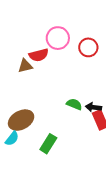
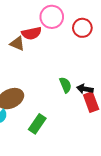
brown triangle: (25, 66) -> (17, 44), turned 35
green semicircle: (74, 104) -> (65, 85), turned 42

